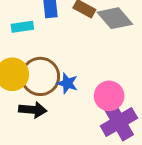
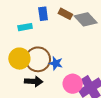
pink circle: (109, 96) -> (73, 84), moved

